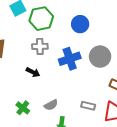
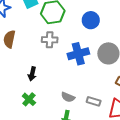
black arrow: (33, 72) -> (32, 74), moved, turned 72
gray semicircle: (51, 105) -> (68, 97), moved, turned 48

